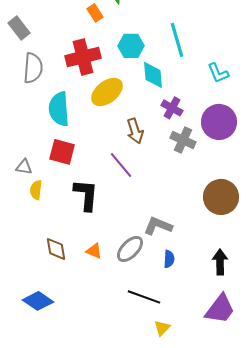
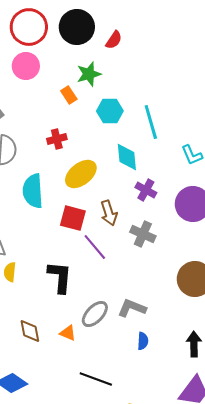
cyan hexagon: (131, 46) -> (110, 111), moved
red cross: (83, 57) -> (57, 139), size x0.6
gray cross: (183, 140) -> (143, 234), moved
red square: (62, 152) -> (73, 218), moved
gray ellipse: (130, 249) -> (95, 314), moved
black line: (144, 297) -> (96, 379), moved

